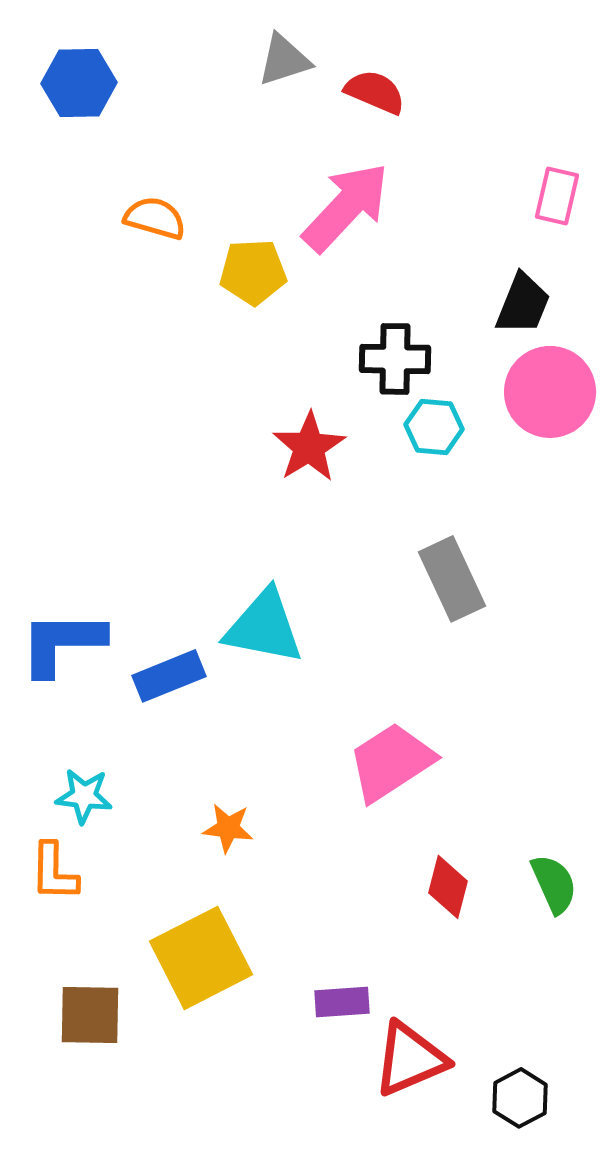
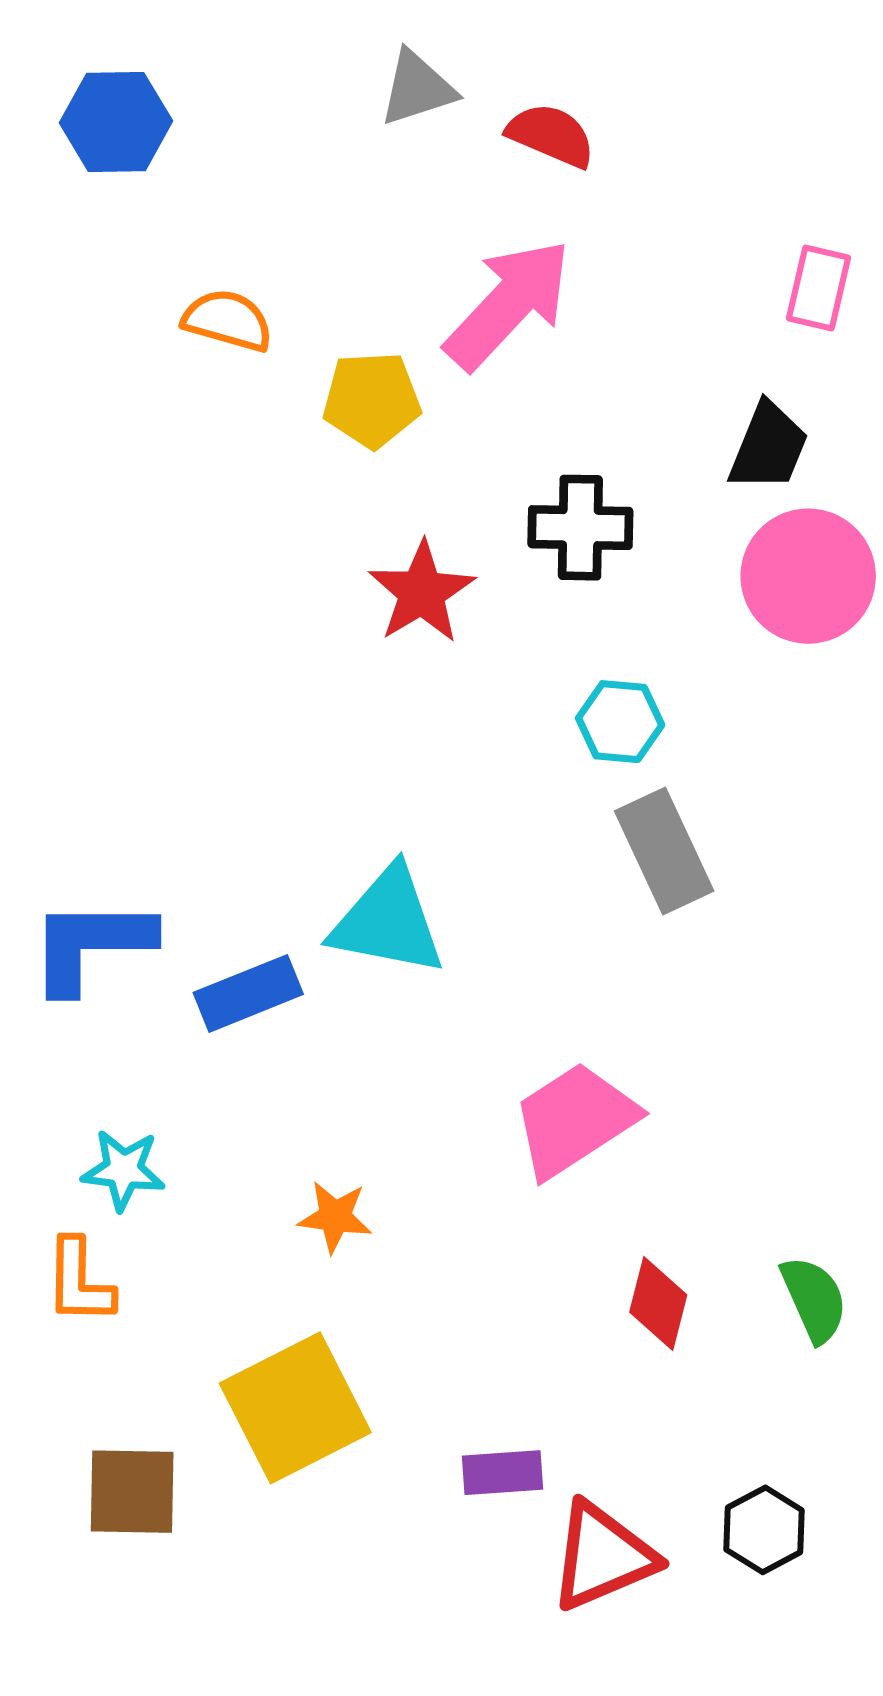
cyan hexagon: (434, 427) -> (620, 722), moved
red star: (309, 447) -> (422, 592), moved
black hexagon: (520, 1098) -> (764, 1530), moved

